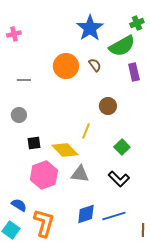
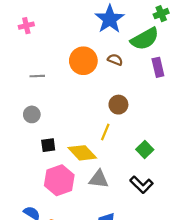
brown semicircle: (95, 65) -> (115, 60), turned -32
brown circle: (108, 106) -> (118, 105), moved

